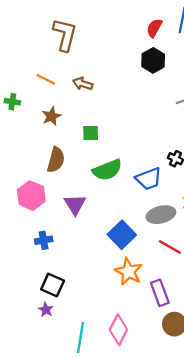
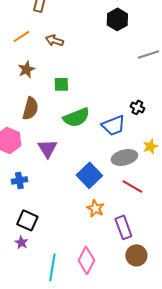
orange line: (46, 79) -> (21, 36), turned -60
orange star: (129, 272) -> (95, 208), size x0.7

